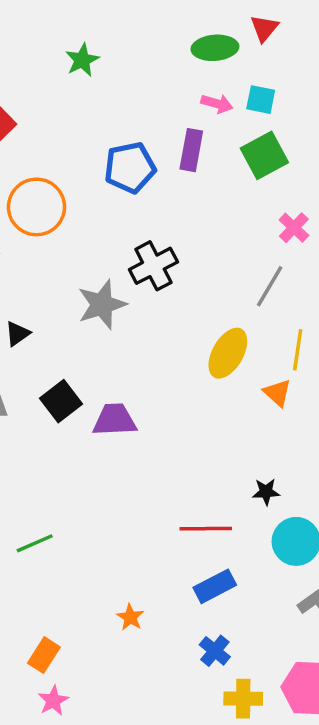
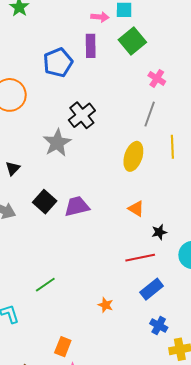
orange triangle: (277, 393) -> (136, 209), moved
black star: (266, 492) -> (159, 232), moved
orange star: (130, 617) -> (106, 305), moved

